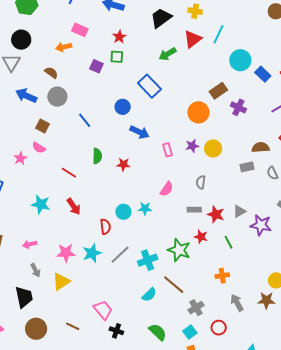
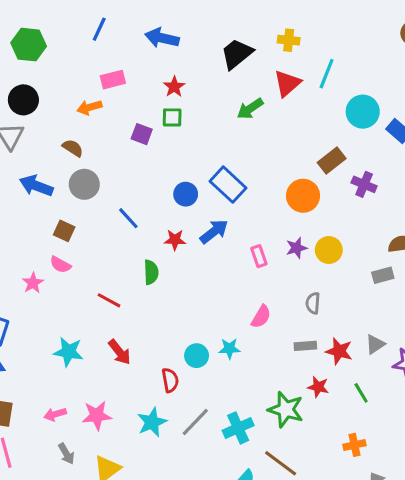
pink rectangle: (80, 30) -> (113, 80), turned -35
blue rectangle: (149, 86) -> (228, 185), moved
blue arrow: (140, 132) -> (214, 232), turned -60
red star: (123, 164) -> (175, 240), moved
pink star: (66, 253) -> (97, 415), moved

